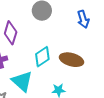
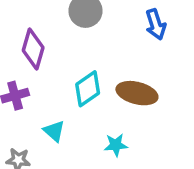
cyan triangle: (22, 81) -> (54, 131), size x0.6

